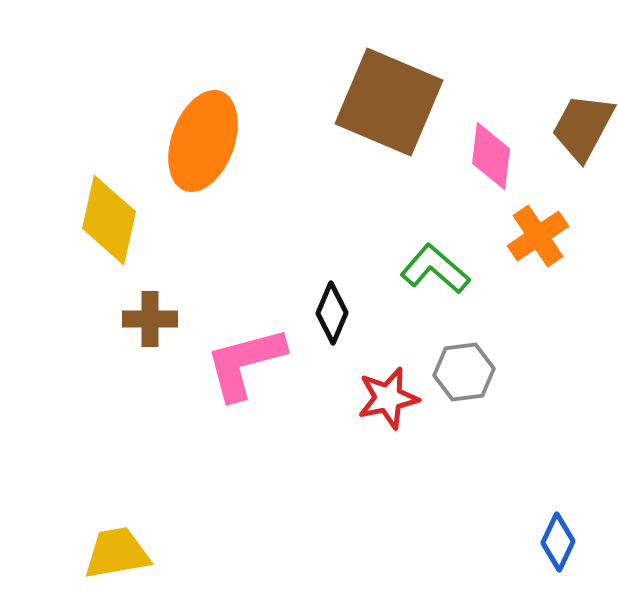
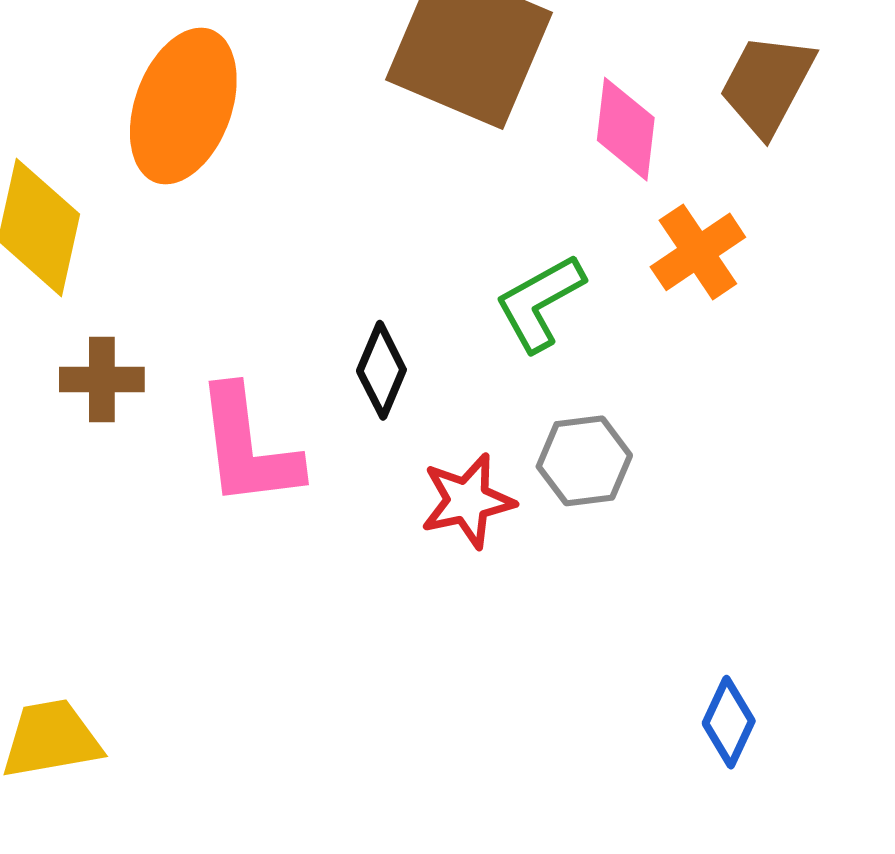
green L-shape: (435, 269) -> (540, 303), turned -70
pink L-shape: (245, 363) -> (248, 447), turned -82

